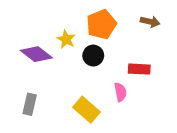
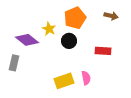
pink semicircle: (120, 92) -> (86, 78), moved
gray rectangle: (30, 104) -> (14, 63), moved
yellow rectangle: (86, 110) -> (64, 81), turned -60

